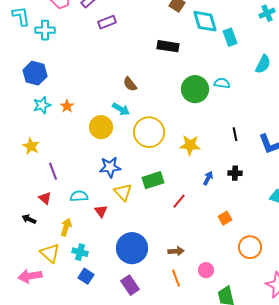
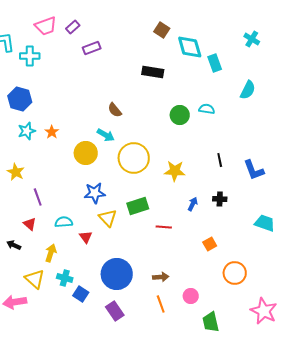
cyan cross: (267, 13) -> (252, 39), turned -35
green circle: (195, 89) -> (180, 115), size x0.7
red line: (179, 201) -> (164, 227), turned 56
blue square: (86, 276) -> (81, 294), moved

